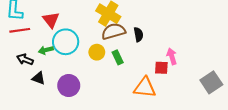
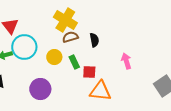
brown semicircle: (113, 31) -> (70, 37), size x0.7
red square: (161, 68) -> (89, 72), moved
purple circle: (69, 85) -> (40, 89), moved

